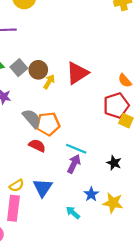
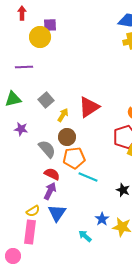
gray square: (19, 68) -> (46, 100), moved
brown circle: (38, 70) -> (67, 137), moved
orange pentagon: (48, 124) -> (74, 158), moved
purple arrow: (74, 164) -> (50, 191), moved

